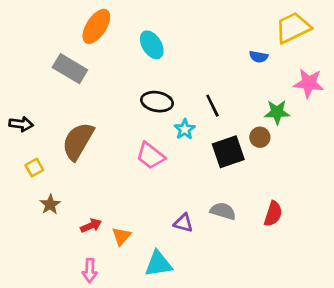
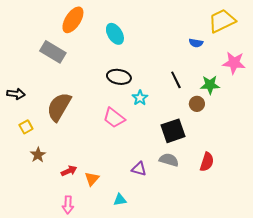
black line: (212, 106) -> (176, 80), moved
black square: (228, 152) -> (173, 131), moved
cyan triangle: (158, 264) -> (120, 200), size x0.6

